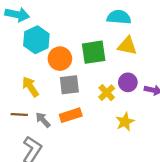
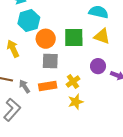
yellow arrow: (30, 87) -> (13, 49), moved
yellow cross: (107, 93) -> (73, 82), moved
yellow star: (125, 122) -> (76, 102), moved

